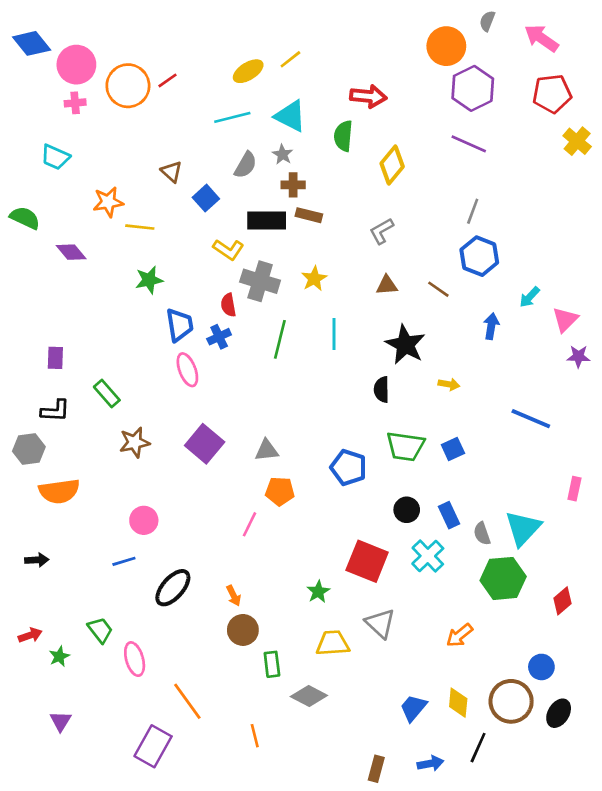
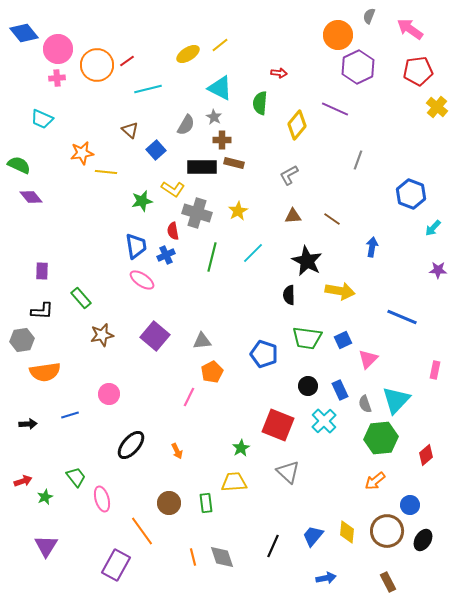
red arrow: (368, 96) -> (279, 73), size x0.6
cyan line: (232, 117) -> (148, 89), moved
purple line: (469, 144) -> (335, 109), moved
purple diamond: (71, 252) -> (31, 197), moved
blue hexagon: (479, 256) -> (411, 194), moved
green star: (149, 280) -> (142, 201), moved
cyan arrow: (530, 297) -> (433, 228), moved
pink triangle: (565, 320) -> (368, 359), moved
cyan line: (334, 334) -> (253, 253), turned 45
pink ellipse: (187, 370) -> (142, 280), turned -35
yellow arrow: (449, 384) -> (340, 291), size x1.8
orange pentagon: (280, 491) -> (212, 372), turned -30
blue line: (124, 561) -> (70, 415), moved
brown circle: (243, 630) -> (169, 503), moved
orange arrow: (460, 635) -> (375, 481), moved
yellow trapezoid: (333, 643) -> (234, 482), moved
gray diamond: (309, 696) -> (222, 557), moved, turned 44
purple triangle: (61, 721) -> (46, 546), size x1.4
black line: (478, 748) -> (273, 546), moved
brown rectangle: (376, 769) -> (388, 582), moved, turned -42

